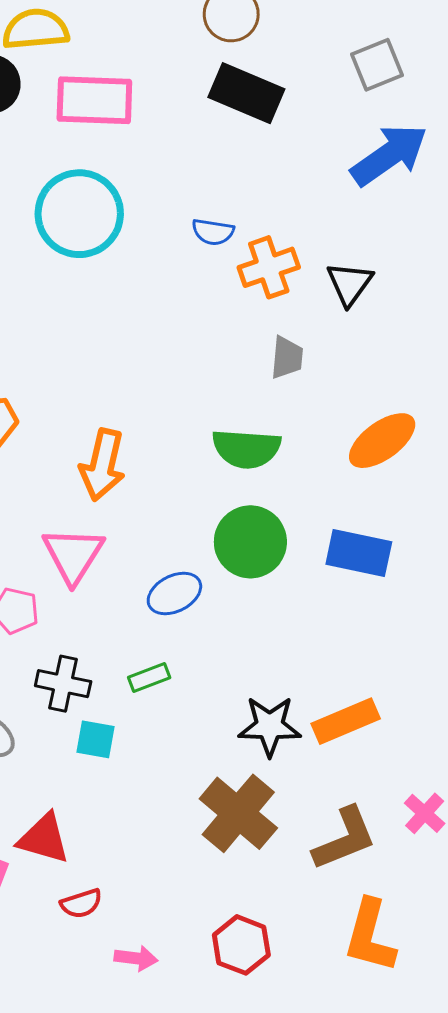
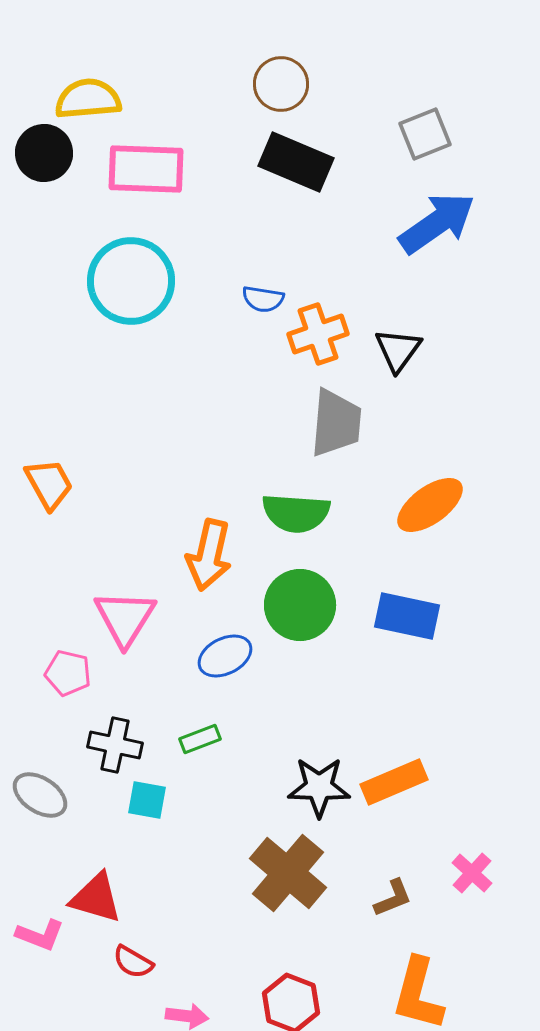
gray trapezoid: (287, 358) -> (336, 423), size x1.6
orange arrow: (103, 465) -> (209, 555), moved
brown L-shape: (345, 839) -> (393, 898), size x0.6
red semicircle: (81, 903) -> (133, 962), turned 48

